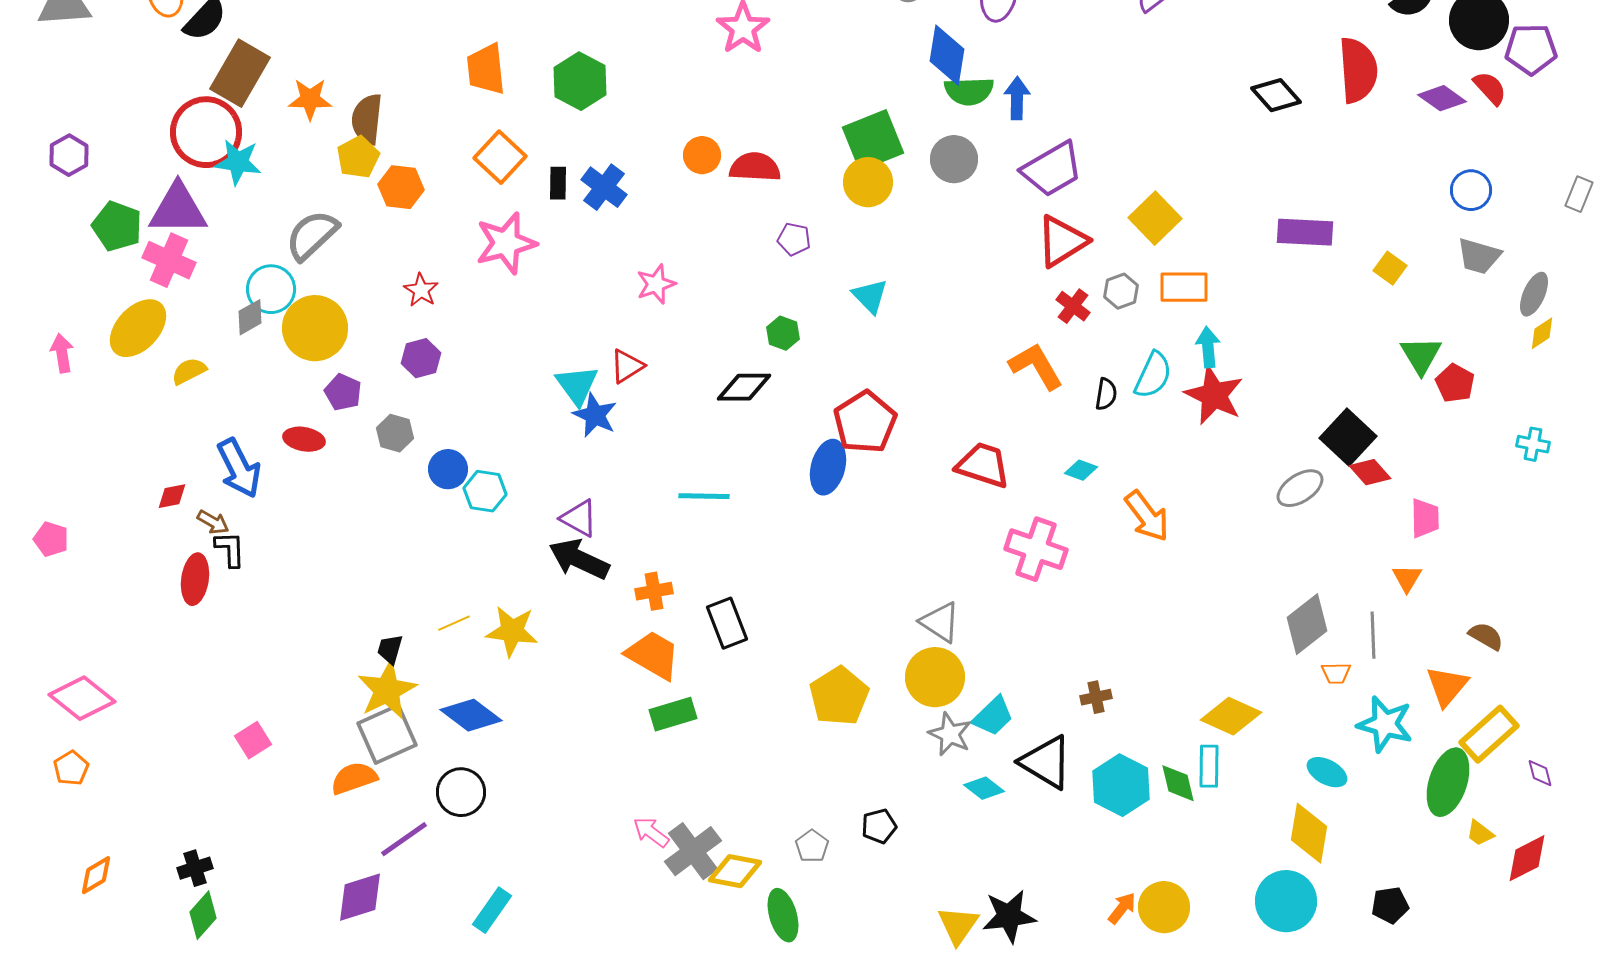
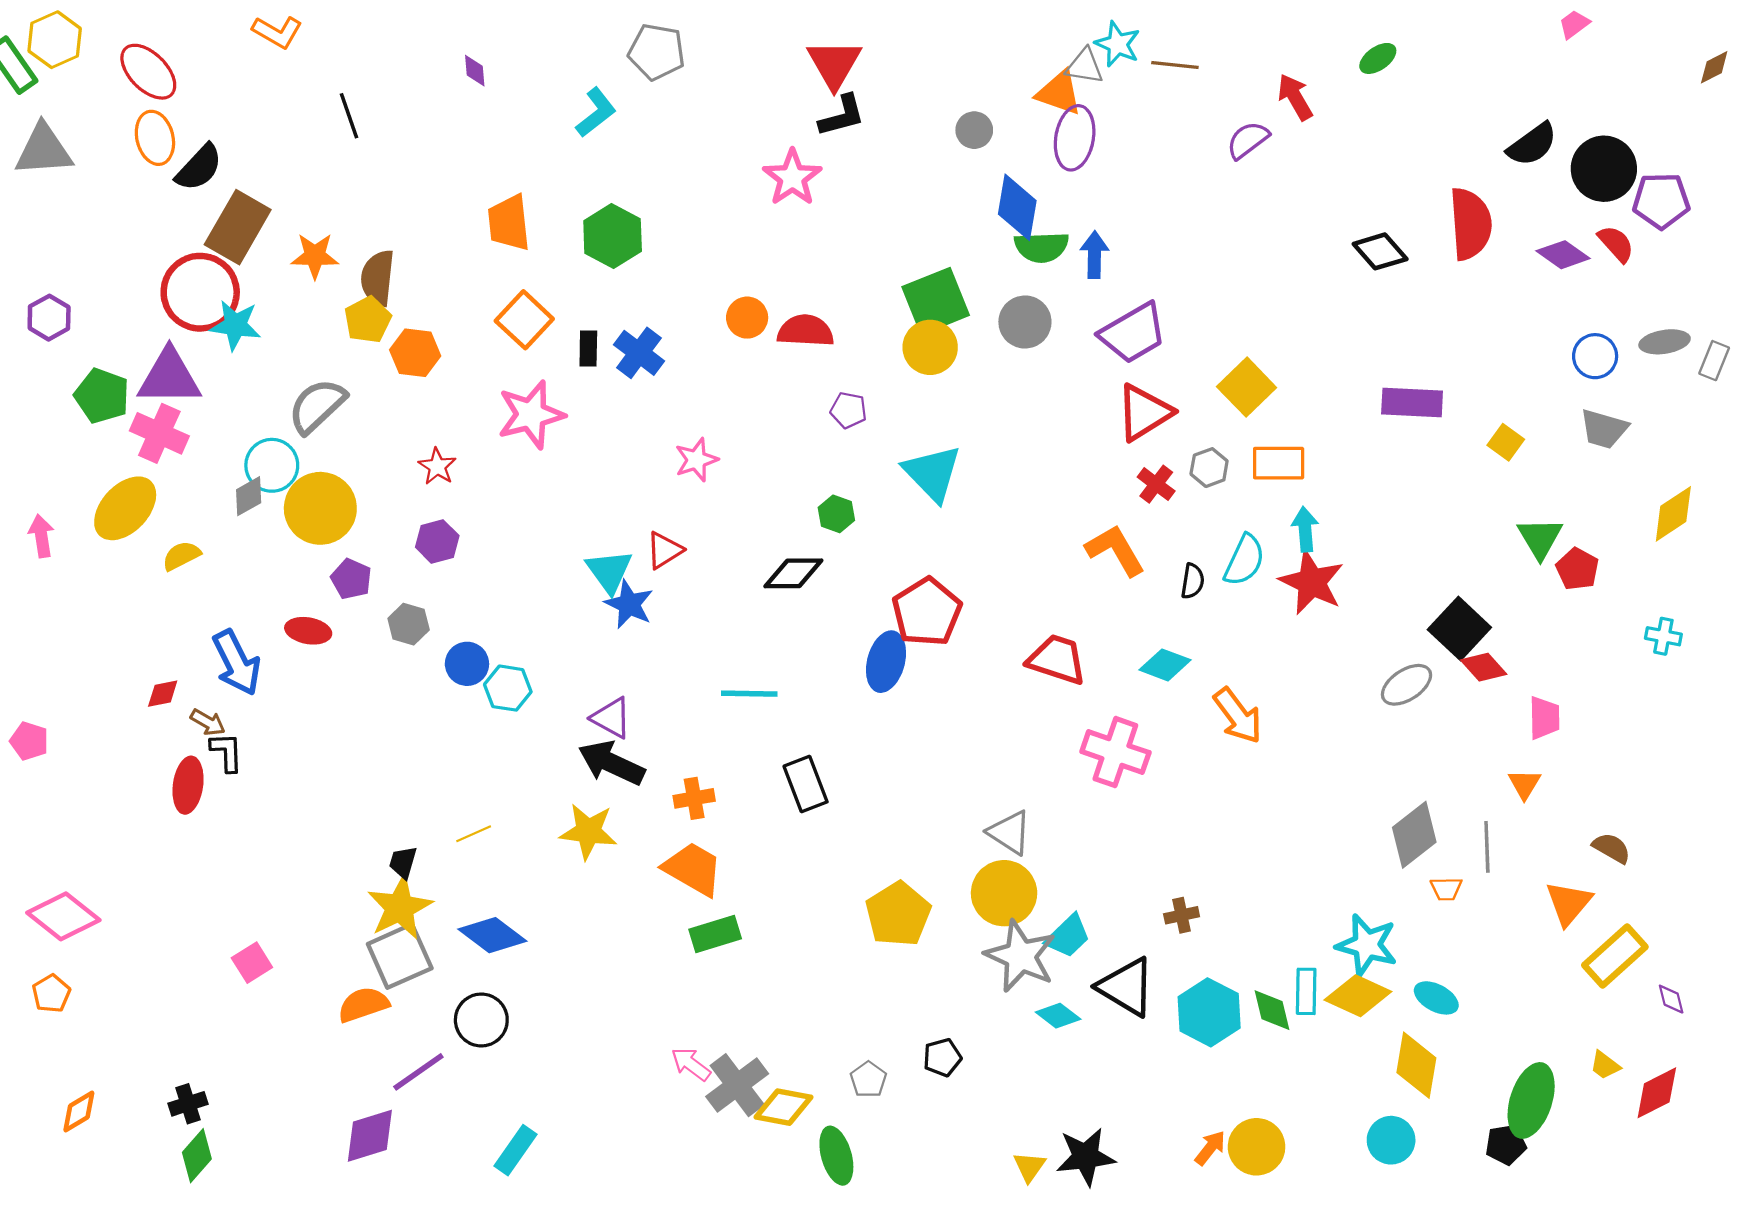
gray ellipse: (1534, 294) -> (1665, 342), moved, turned 57
cyan triangle: (870, 296) -> (932, 473), size x1.5
yellow diamond: (1542, 333) -> (1673, 514), size x1.6
cyan diamond: (1081, 470) -> (1165, 665), size x1.4
black rectangle: (727, 623) -> (806, 784), moved
yellow star: (512, 631) -> (588, 831), moved
yellow diamond: (1231, 716) -> (1358, 996), moved
cyan star: (1385, 724) -> (1367, 945), moved
gray star: (950, 734) -> (1021, 956), size x1.5
green ellipse: (1448, 782) -> (1531, 1100), moved
cyan circle: (1286, 901) -> (1391, 1140), size x0.7
yellow triangle: (958, 925) -> (1029, 1167), size x0.7

